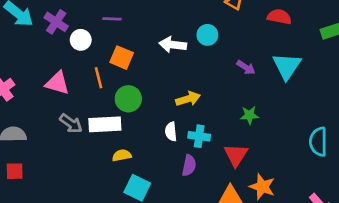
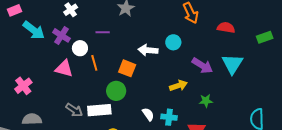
orange square: (122, 58) -> (127, 68), moved
purple arrow: (246, 67) -> (202, 66), size x1.5
orange line: (99, 78) -> (94, 63), moved
pink triangle: (57, 83) -> (64, 69), moved
yellow arrow: (188, 99) -> (178, 86), moved
white semicircle: (171, 132) -> (148, 114), turned 152

